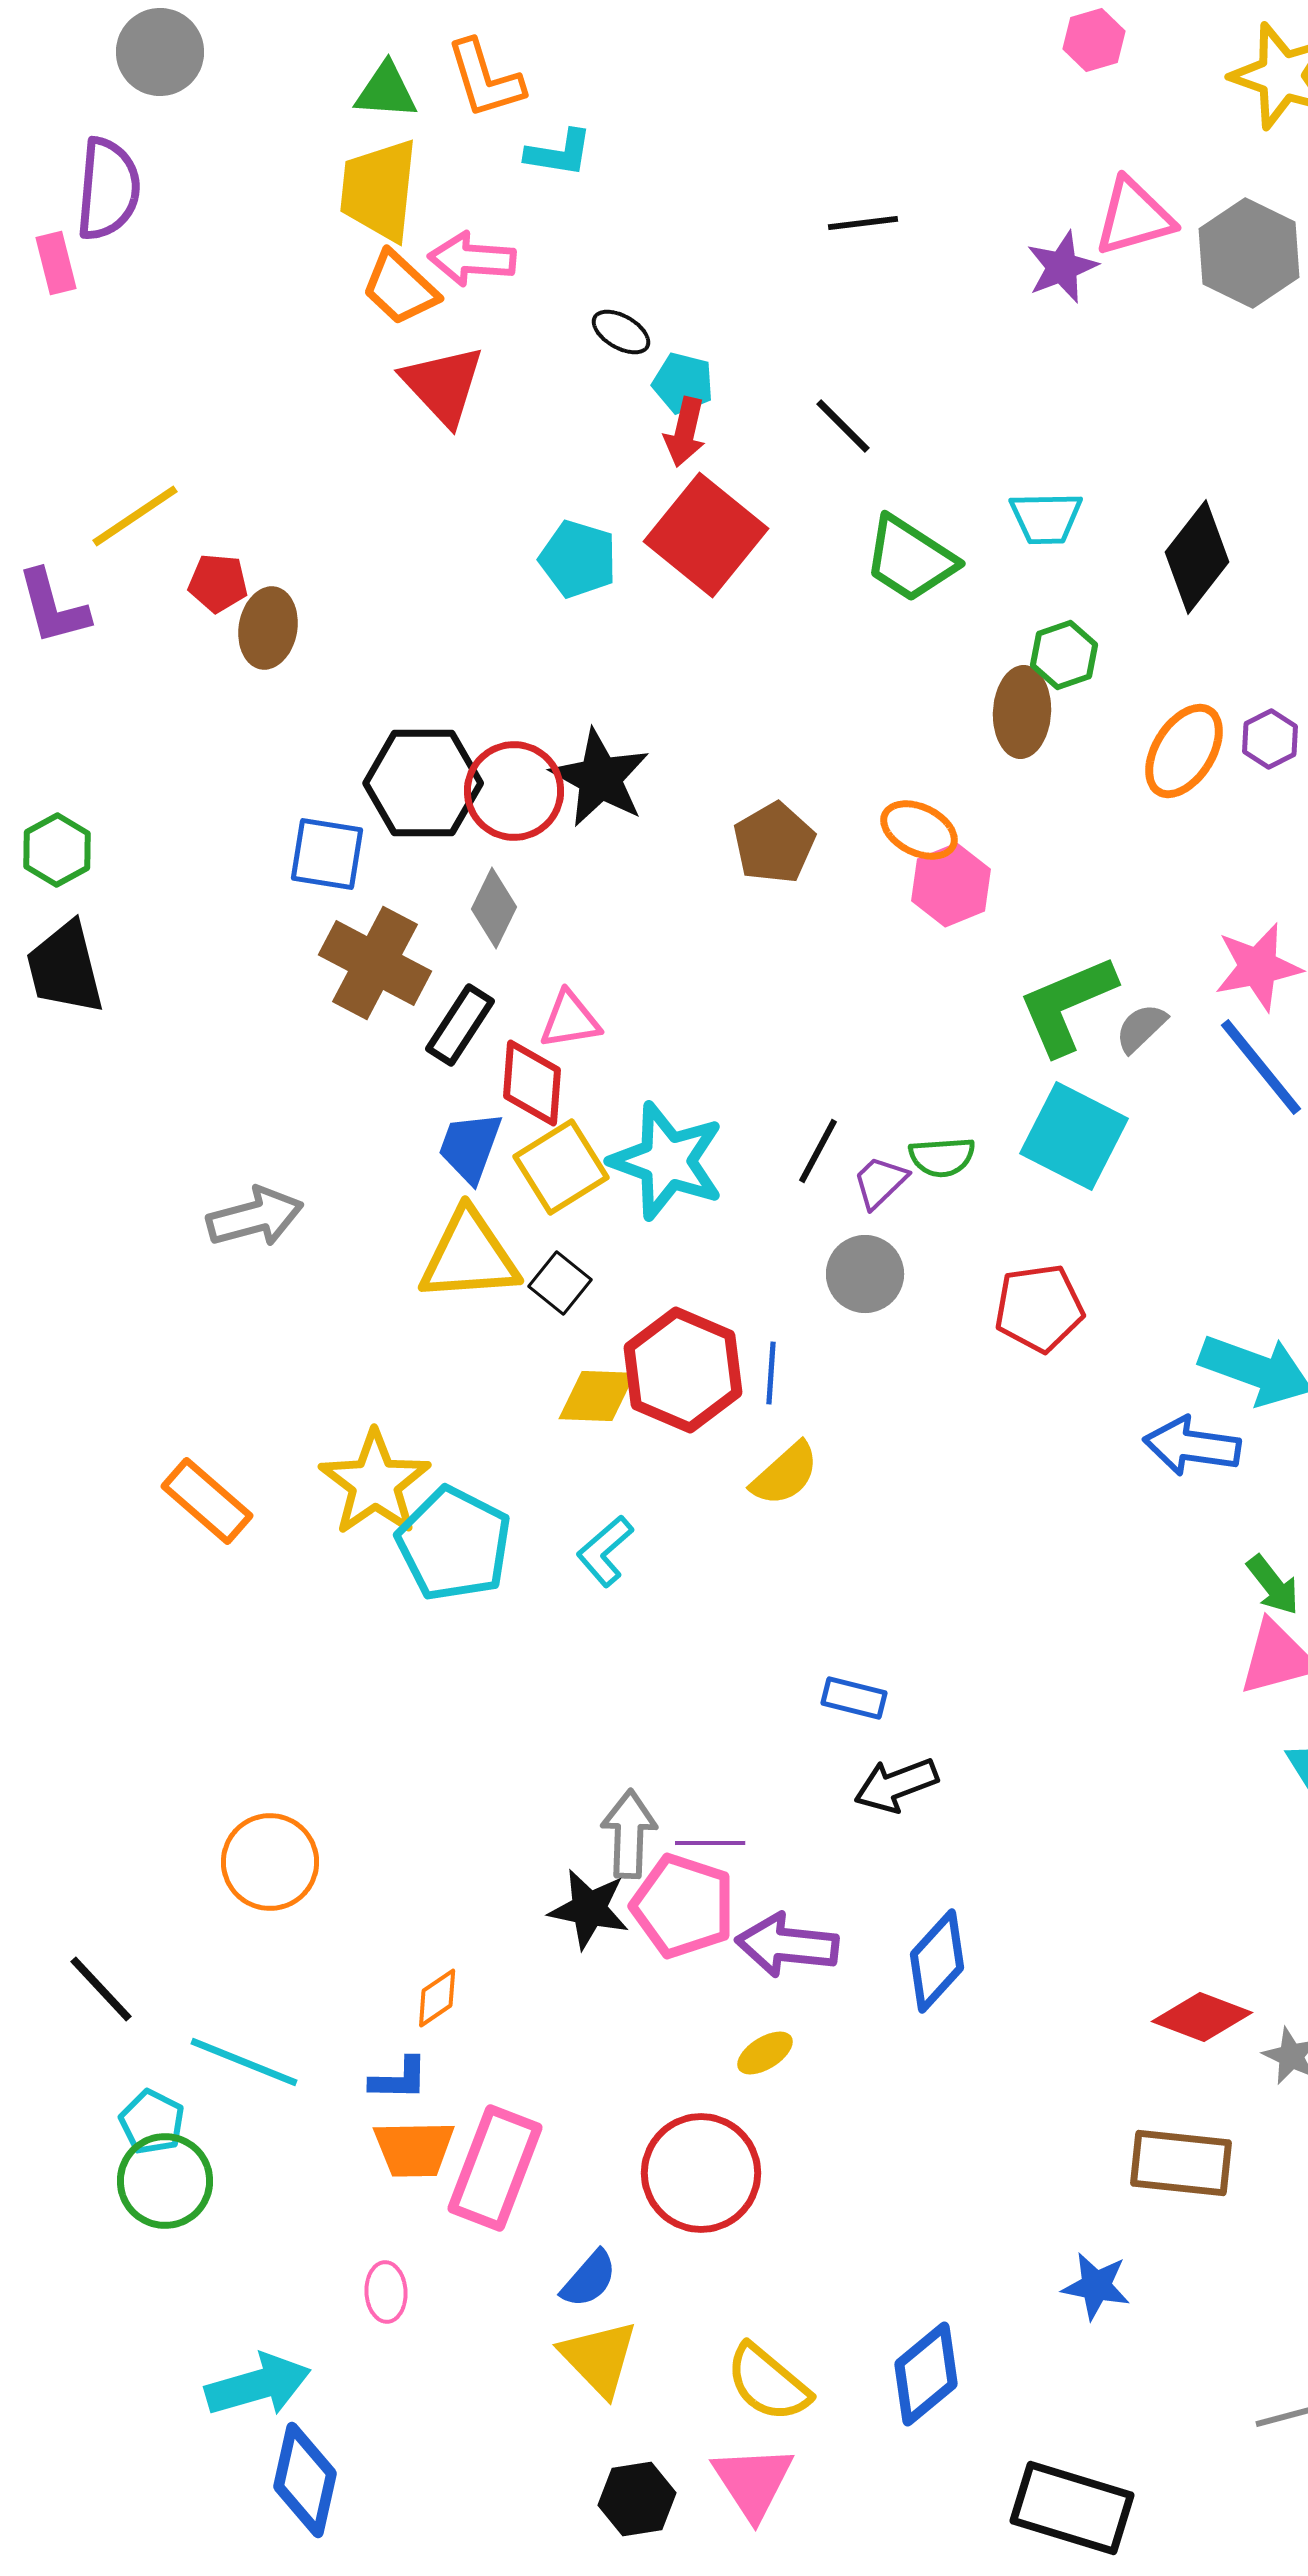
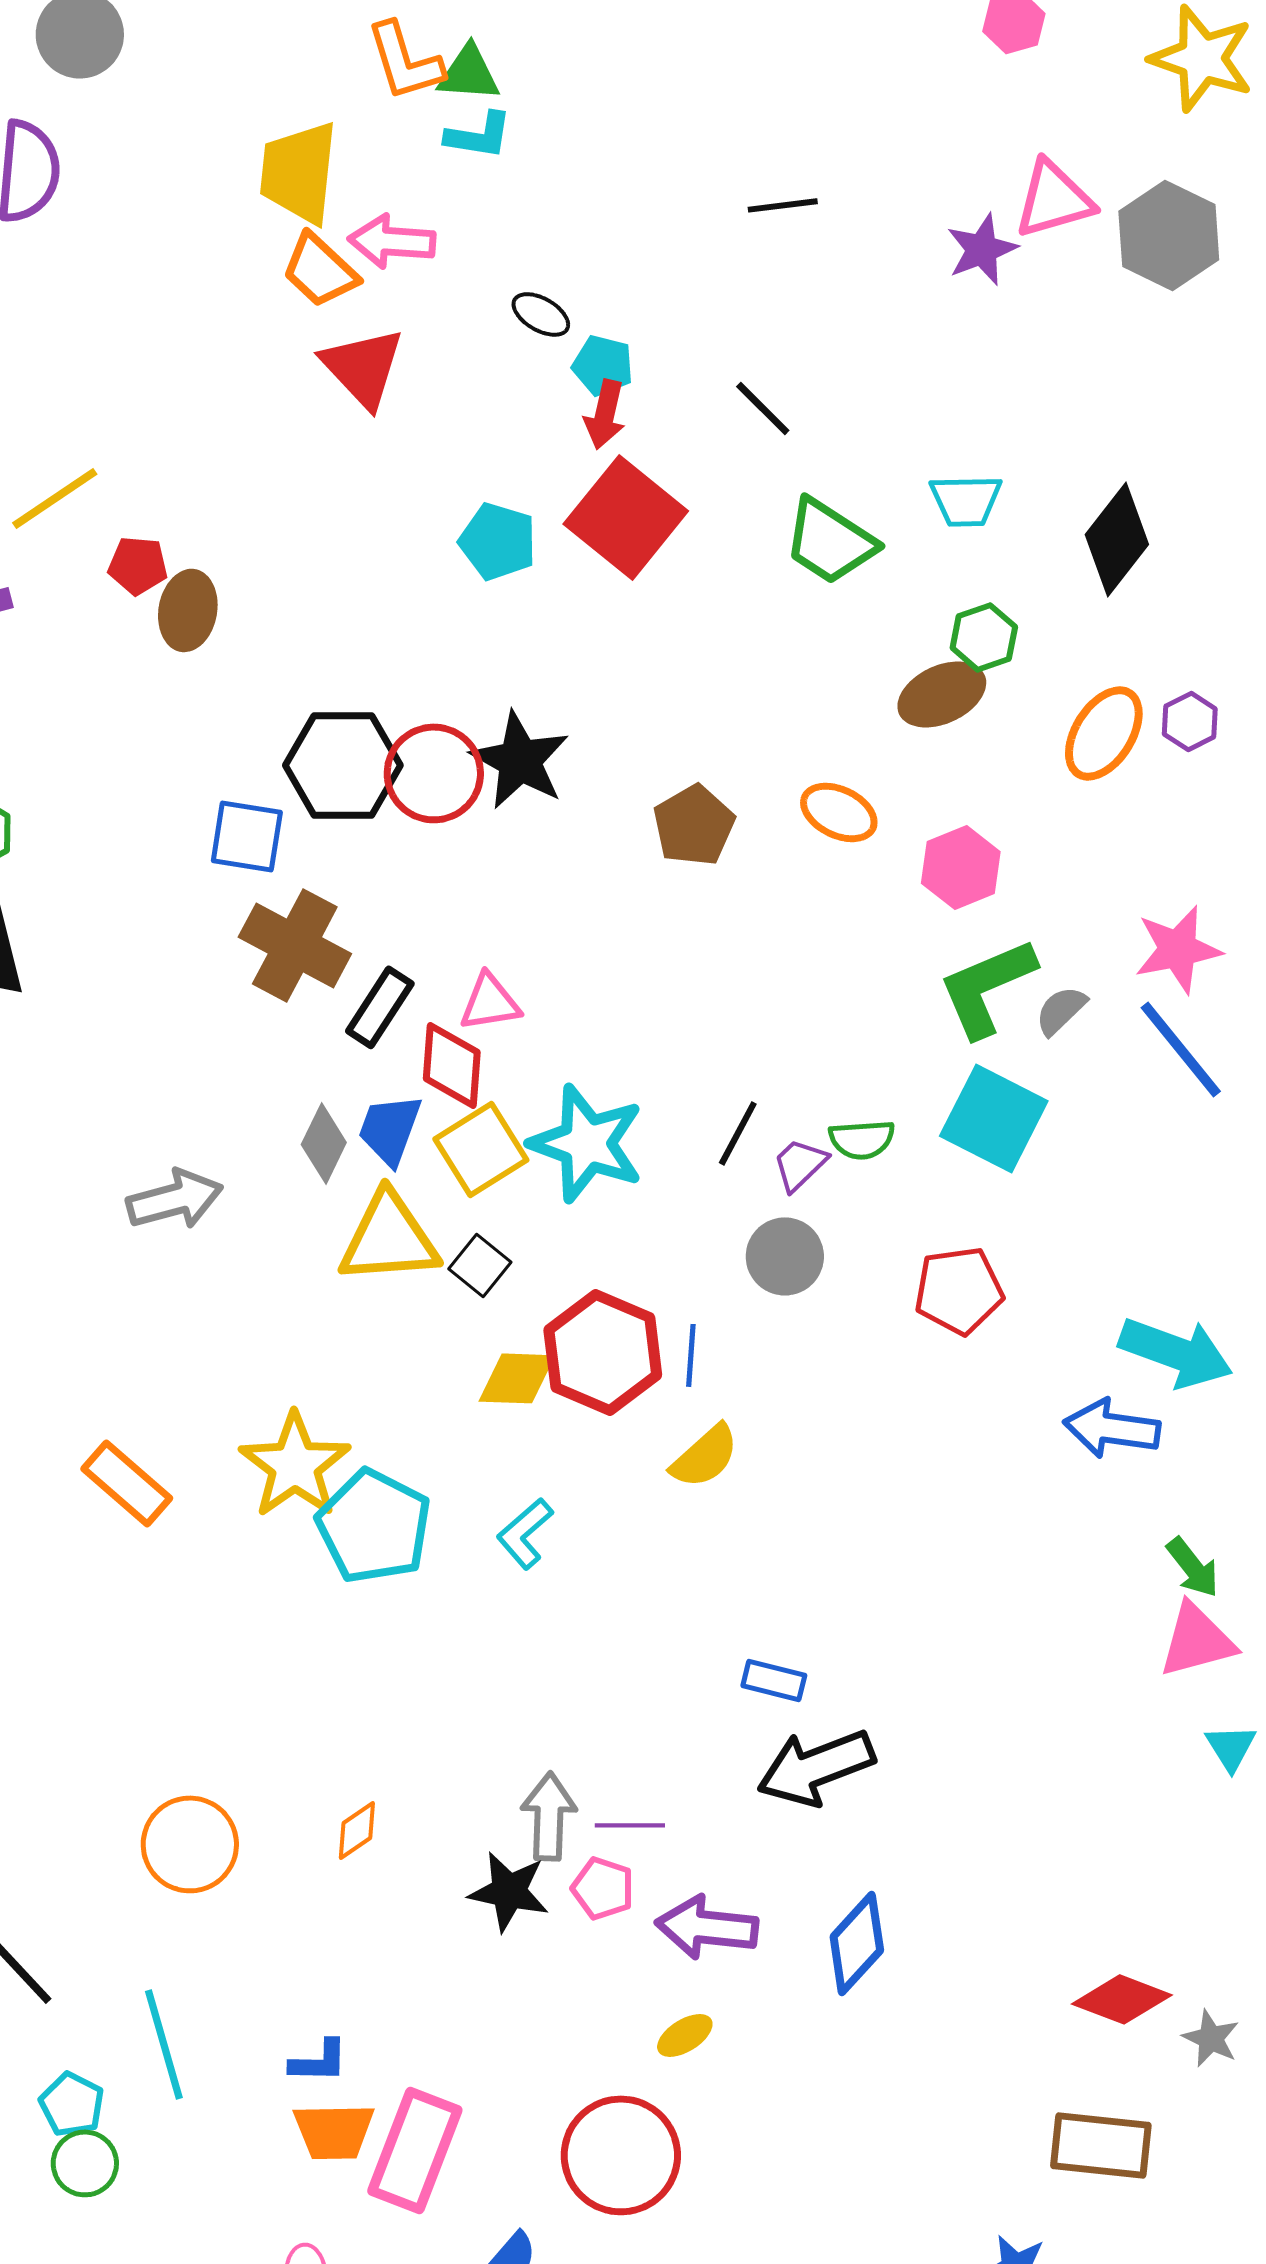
green triangle: (386, 91) -> (469, 73), moved
brown ellipse: (1022, 712) -> (942, 694), turned 62
pink hexagon: (951, 885) -> (961, 867), moved
gray diamond: (494, 908) -> (324, 1143), moved
black arrow: (896, 1785) -> (816, 1767), size x1.4
pink pentagon: (683, 1906) -> (603, 1888), size x0.6
orange diamond: (437, 1998) -> (357, 1830), moved
cyan line: (244, 2062) -> (164, 2044), turned 52
green circle: (165, 2181) -> (85, 2163), size x0.7

